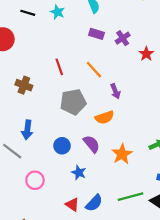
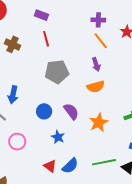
purple rectangle: (97, 34) -> (41, 15), moved
purple cross: (123, 38) -> (98, 20), moved, turned 32
orange line: (94, 70) -> (101, 41), moved
brown cross: (24, 85) -> (13, 44), moved
orange semicircle: (104, 117) -> (96, 87), moved

